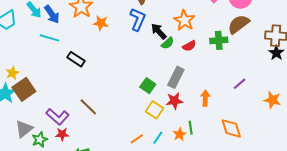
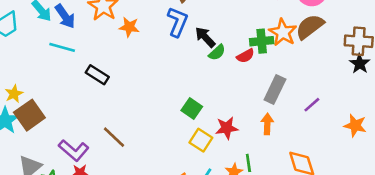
orange star: (184, 20) -> (283, 32), moved
green cross: (219, 40) -> (262, 41), moved
gray rectangle: (176, 77) -> (275, 90), moved

